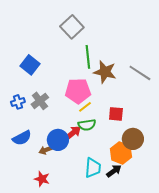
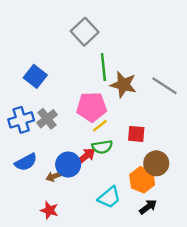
blue cross: (18, 102) -> (21, 120), size x1.5
cyan trapezoid: (93, 168) -> (109, 197), turned 45
black arrow: (114, 171) -> (148, 207), moved

